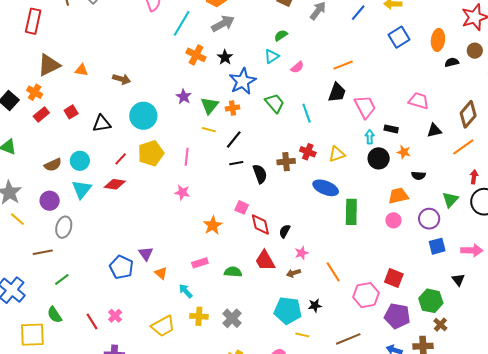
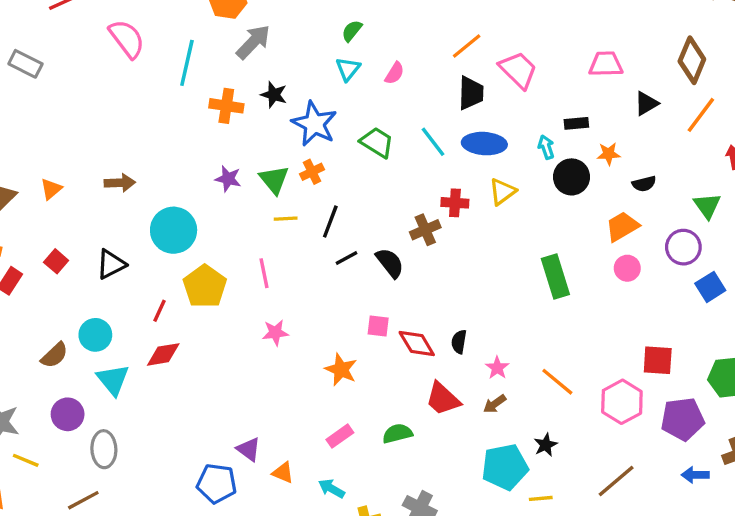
orange triangle: (81, 70) -> (51, 189), turned -32
pink trapezoid: (365, 107) -> (518, 70), moved
blue ellipse: (326, 188) -> (484, 144), moved

